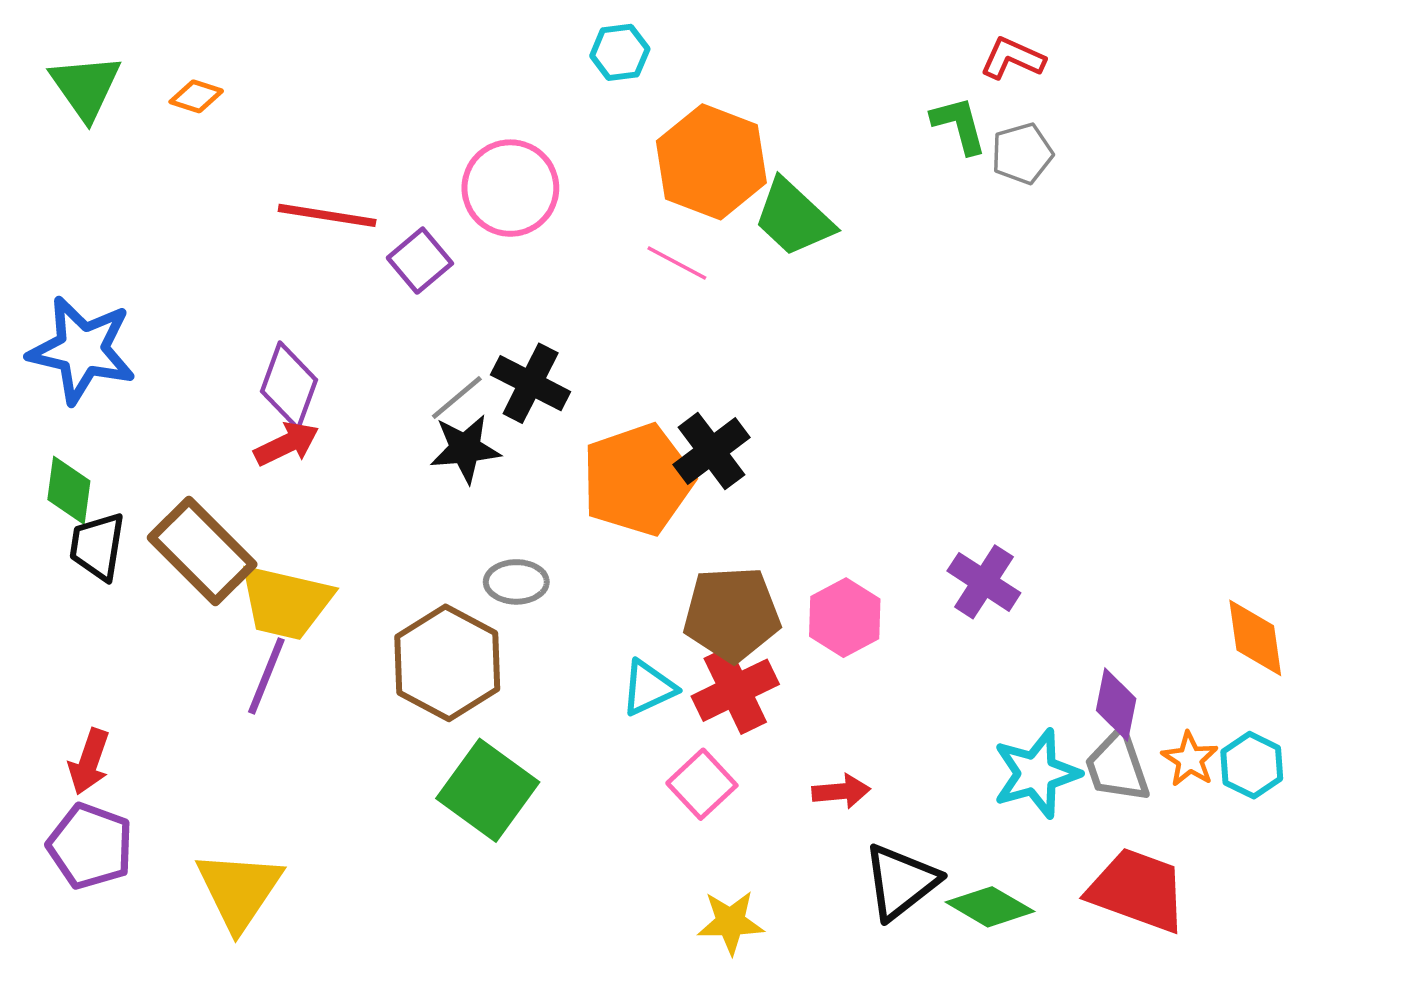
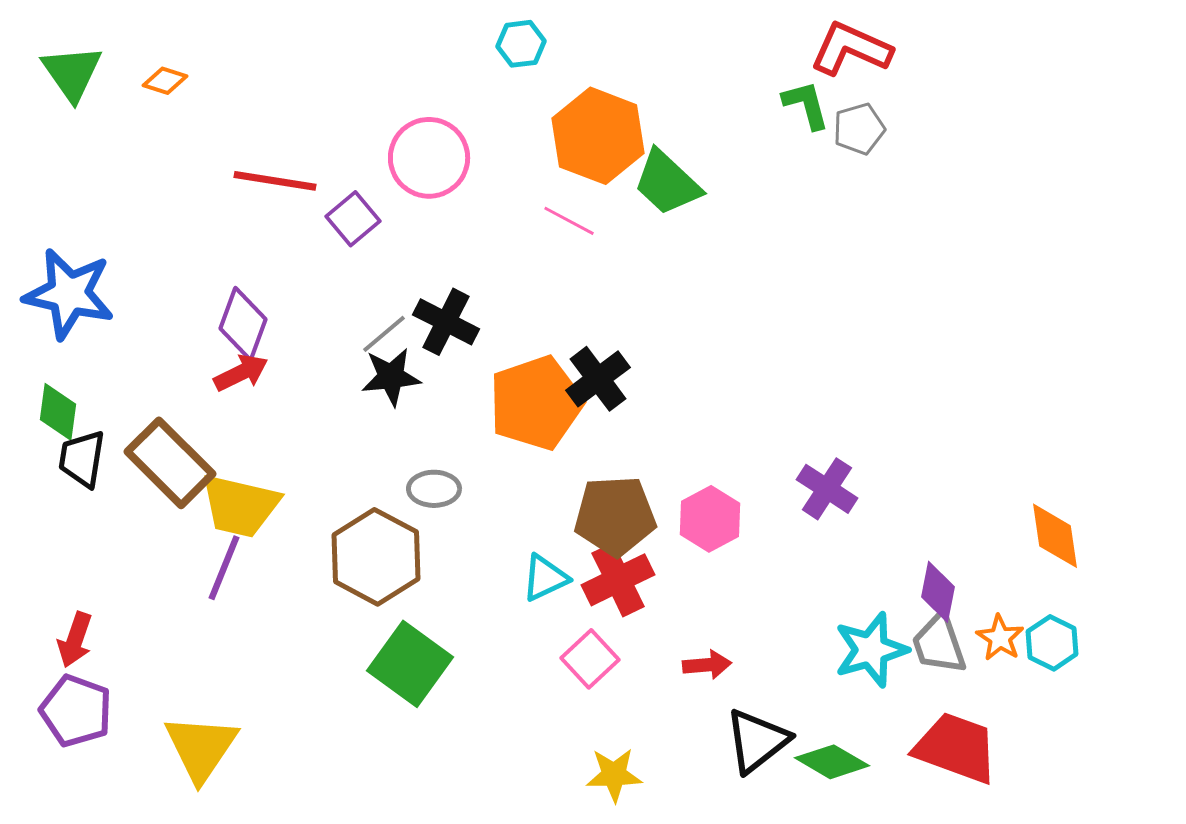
red L-shape: (1013, 58) -> (851, 49), size x1.5

